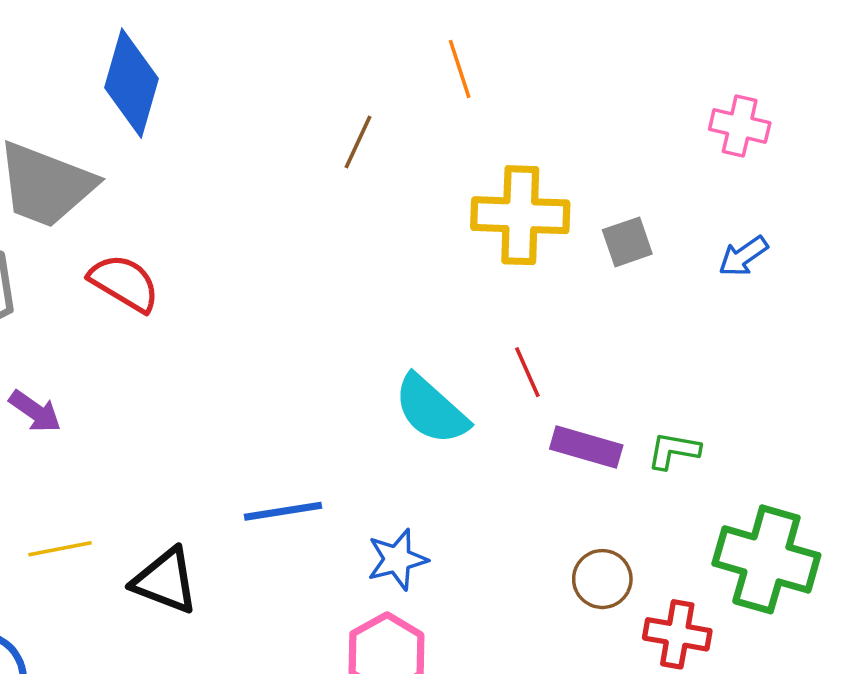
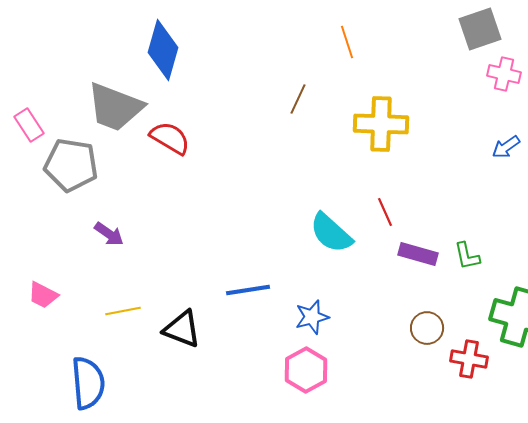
brown line: (358, 142) -> (298, 99), moved
gray square: (627, 242) -> (480, 29), moved, size x1.5
red semicircle: (124, 283) -> (170, 138), moved
green L-shape: (674, 451) -> (467, 256), turned -112

